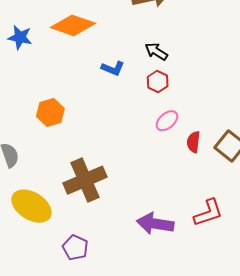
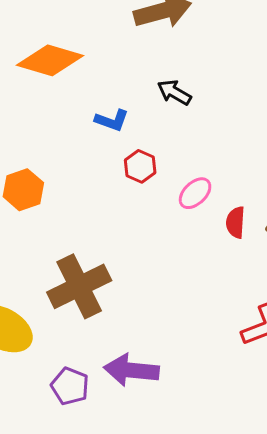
red hexagon: (158, 82) -> (140, 166), moved
purple arrow: (155, 224) -> (131, 370), moved

